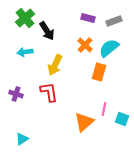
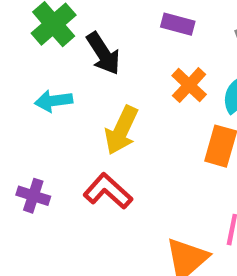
purple rectangle: (88, 18) -> (178, 24), moved
red L-shape: (49, 92) -> (108, 191), turned -40

